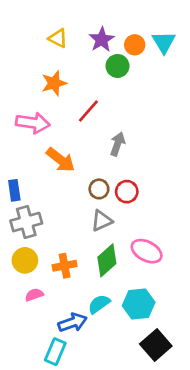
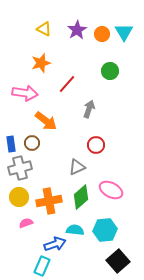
green circle: (117, 66) -> (110, 71), moved
brown circle: (99, 189) -> (32, 143), moved
orange cross: (65, 266) -> (49, 201), size x1.4
cyan semicircle: (99, 304) -> (75, 230), turned 42

